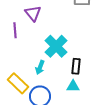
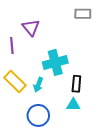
cyan cross: (56, 46) -> (55, 62), turned 30
yellow rectangle: (18, 83) -> (15, 82), moved

